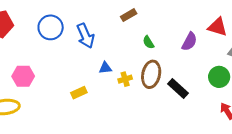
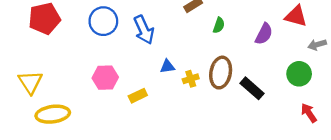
green semicircle: (148, 42) -> (219, 25), moved, turned -128
pink hexagon: (23, 76) -> (105, 78), moved

